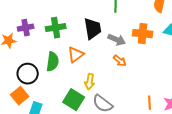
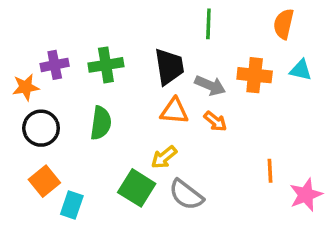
orange triangle: (76, 55) -> (174, 111), moved, turned 42
black circle: (28, 74) -> (41, 128), moved
yellow arrow: (90, 82) -> (164, 157), turned 42
orange line: (150, 103) -> (270, 171), moved

